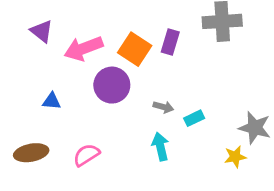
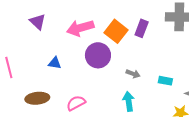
purple triangle: (42, 31) -> (38, 22), moved
cyan rectangle: (194, 118) -> (165, 81), moved, turned 32

